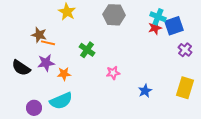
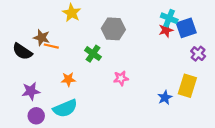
gray hexagon: (114, 15) -> (113, 29), moved
purple star: (46, 63) -> (31, 91), moved
black semicircle: (21, 68) -> (22, 51), moved
yellow rectangle: (185, 88) -> (187, 86), moved
blue star: (145, 91) -> (165, 98), moved

